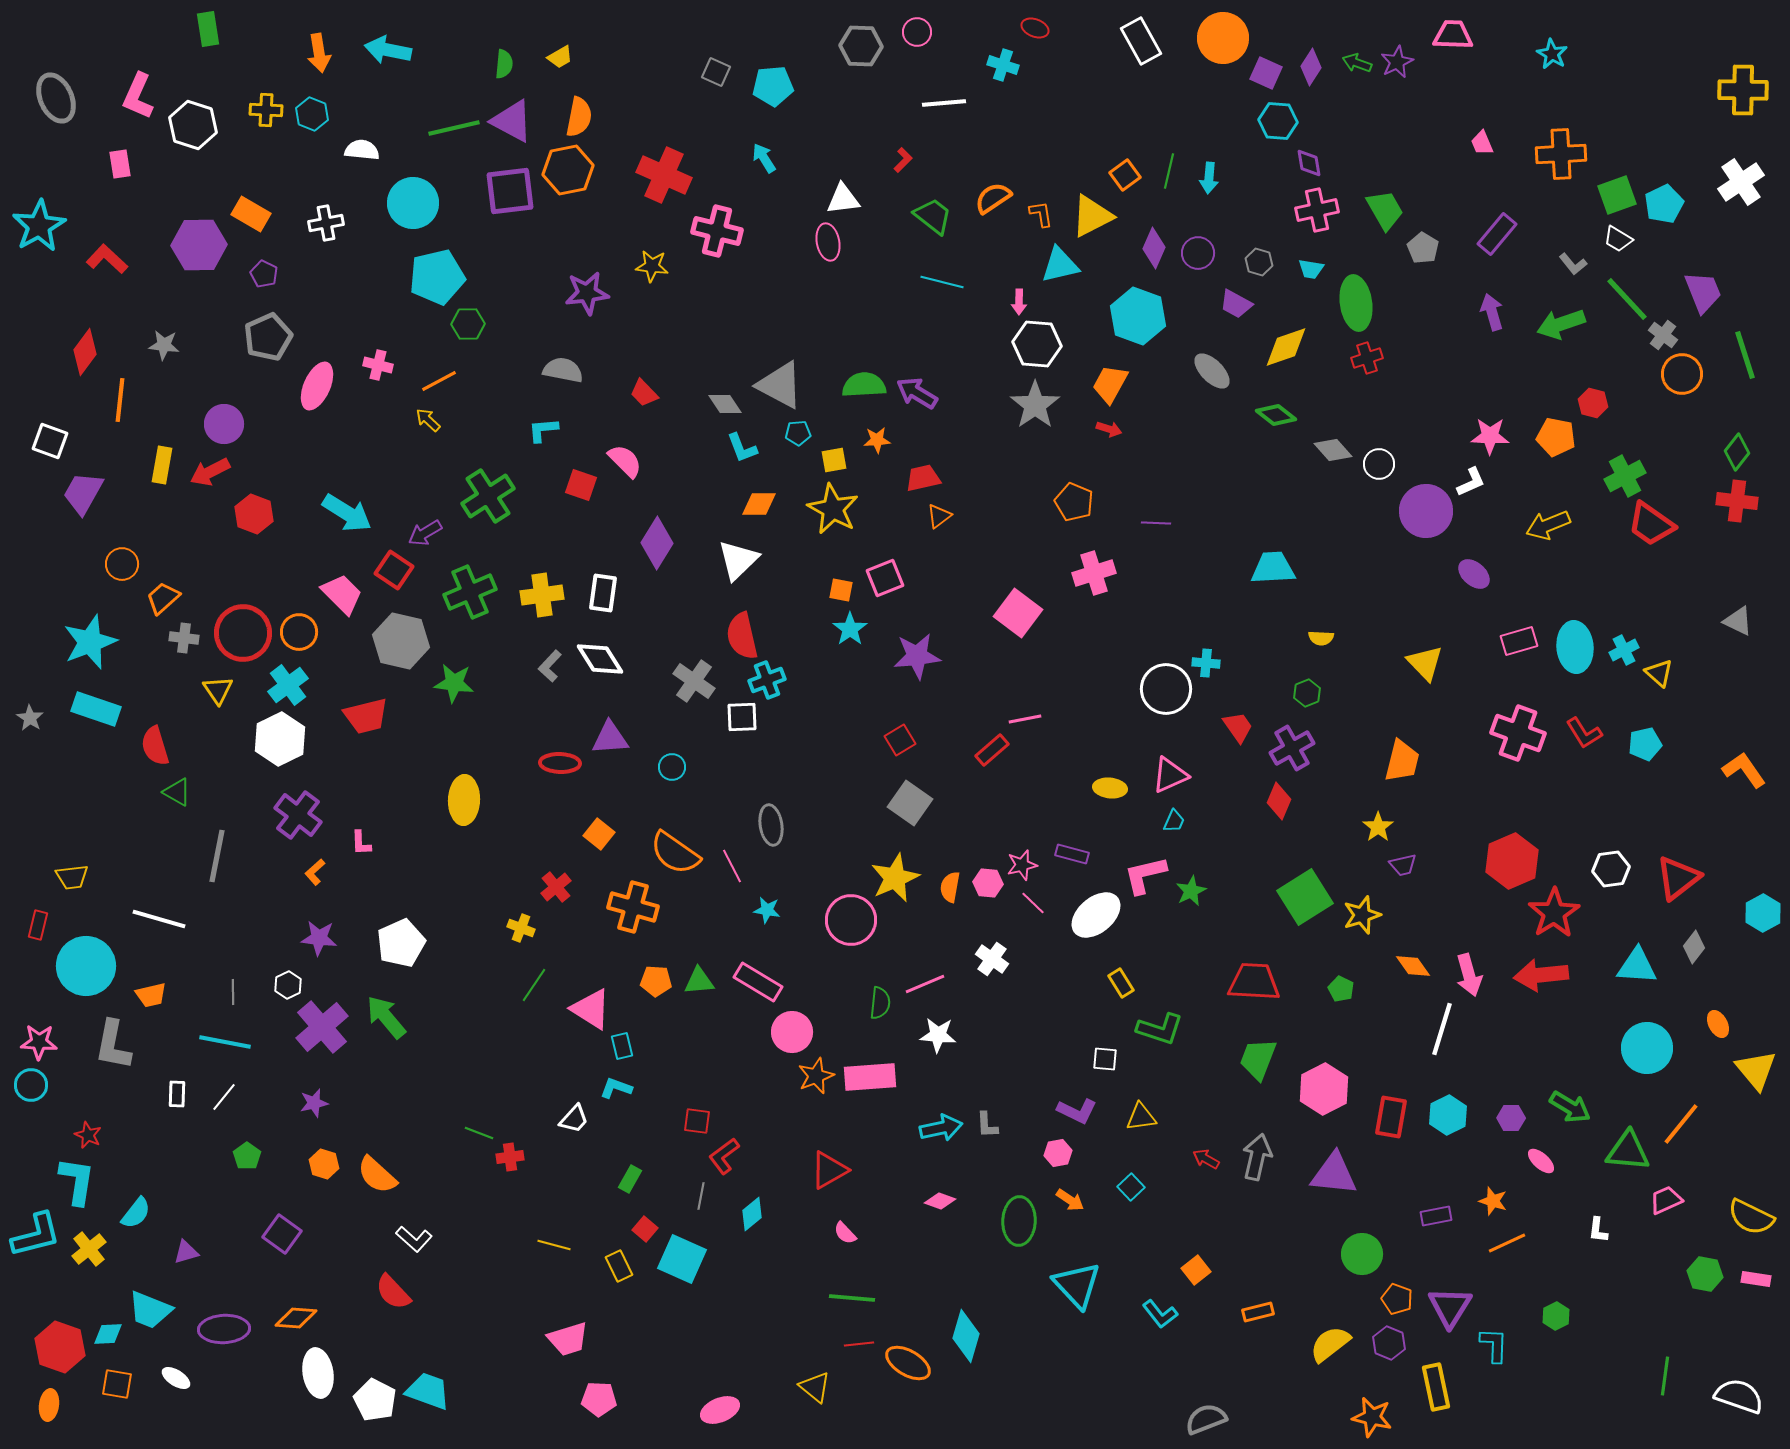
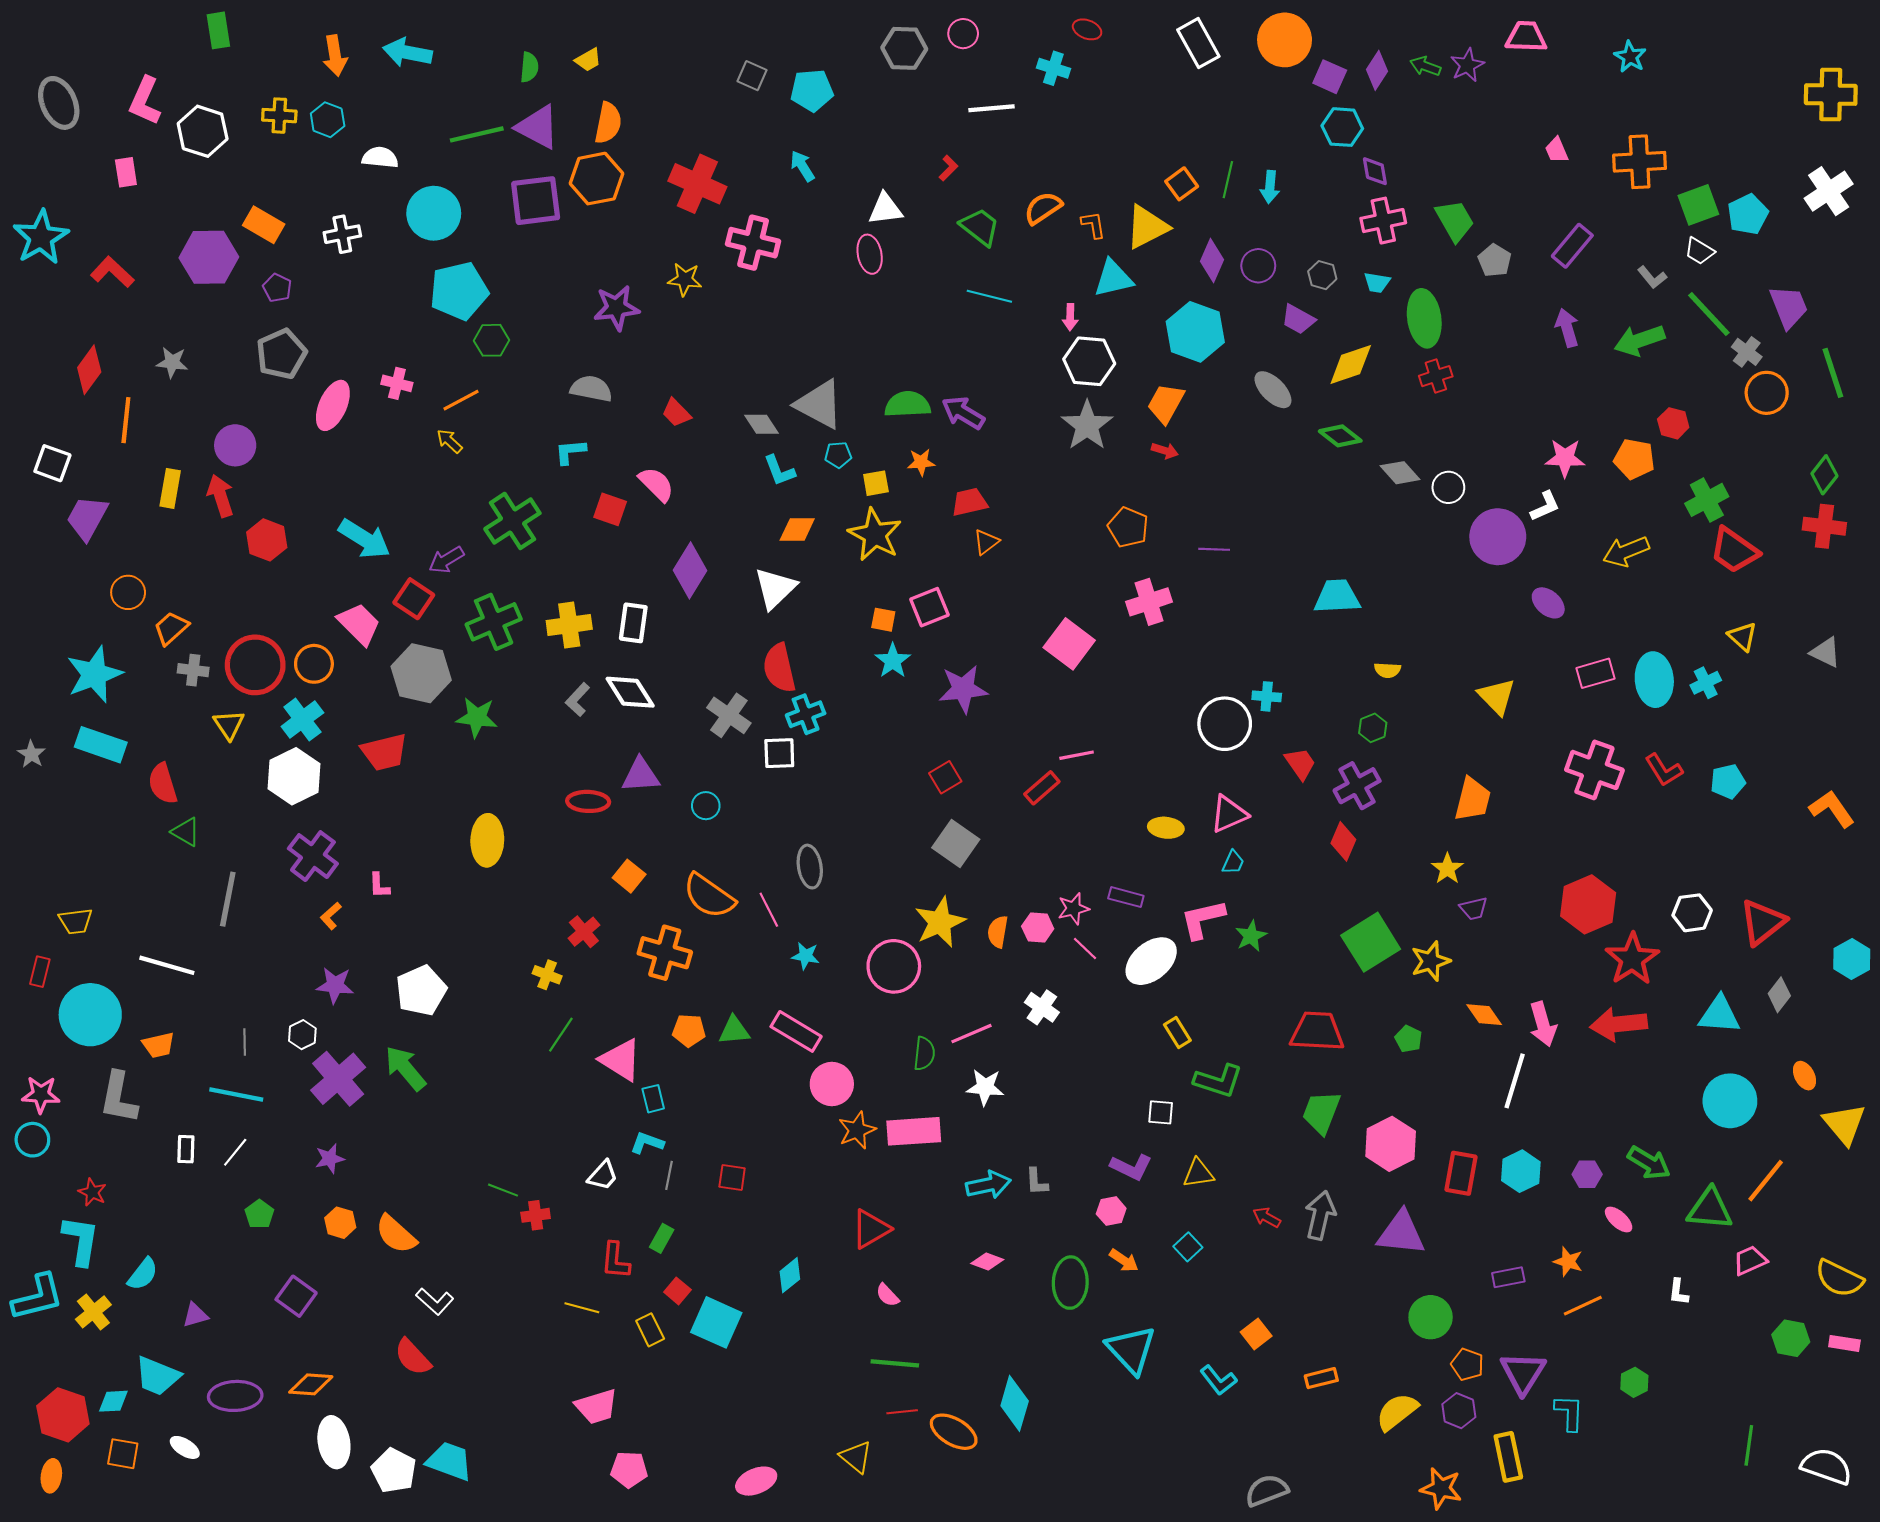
red arrow: (210, 472) -> (220, 496), turned 99
yellow triangle: (1659, 673) -> (1743, 637), moved
red L-shape: (724, 1156) -> (615, 1260), moved, turned -48
gray line: (701, 1196) -> (669, 1175), moved

